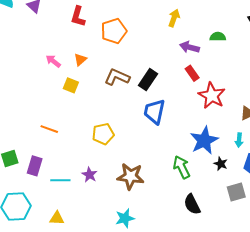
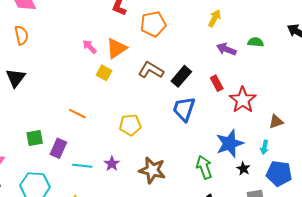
orange triangle: (80, 60) -> (117, 48), size x1.6
red rectangle: (192, 73) -> (217, 83), moved

